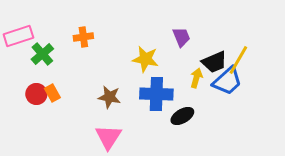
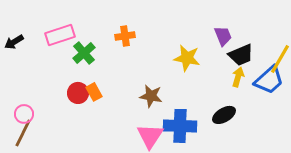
black trapezoid: (214, 62) -> (241, 55), moved
blue cross: (156, 94) -> (180, 126), moved

